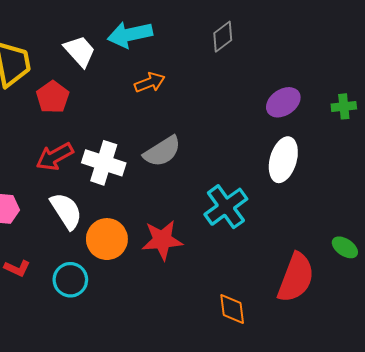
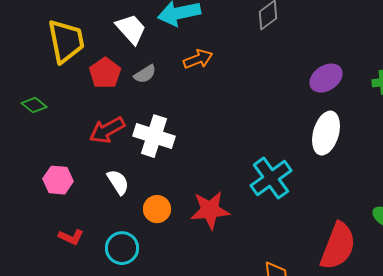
gray semicircle: (162, 151) -> (145, 74), moved, size x0.6
white semicircle: (66, 211) -> (118, 182), size x0.7
orange circle: (107, 239) -> (157, 209), size x0.7

